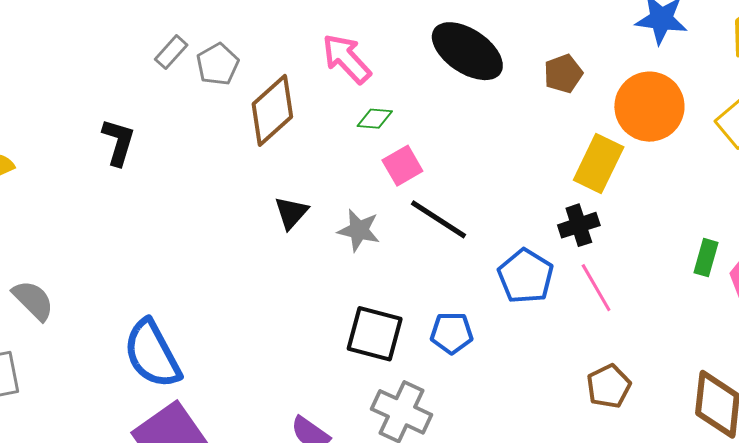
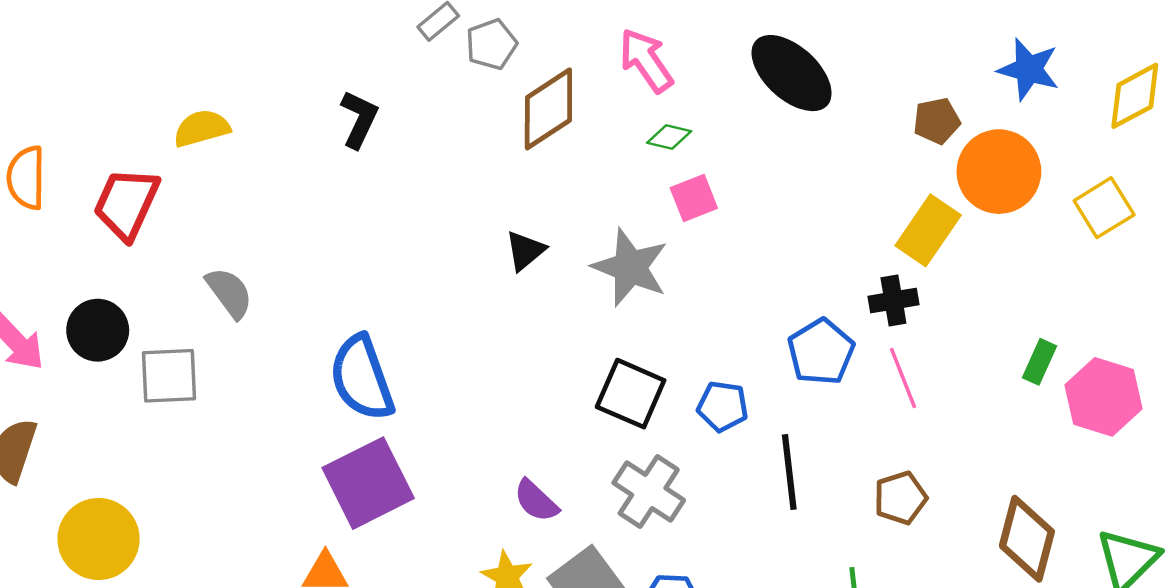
brown pentagon: (563, 74) -> (937, 121), moved
black triangle: (291, 213) -> (525, 251), moved
black line: (438, 219) -> (789, 472), moved, turned 42
gray star: (359, 230) -> (630, 267), size x1.5

